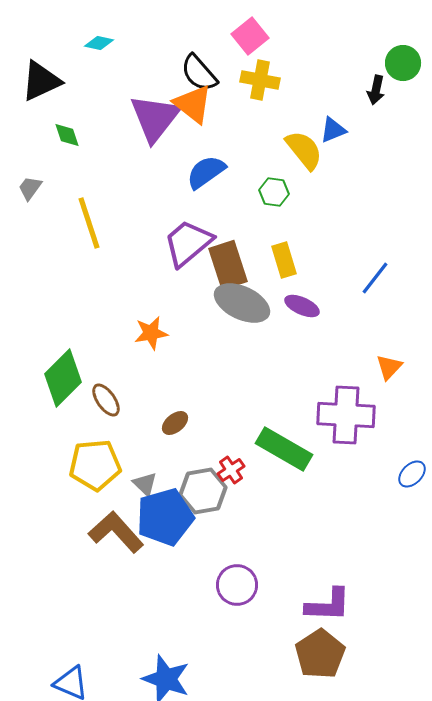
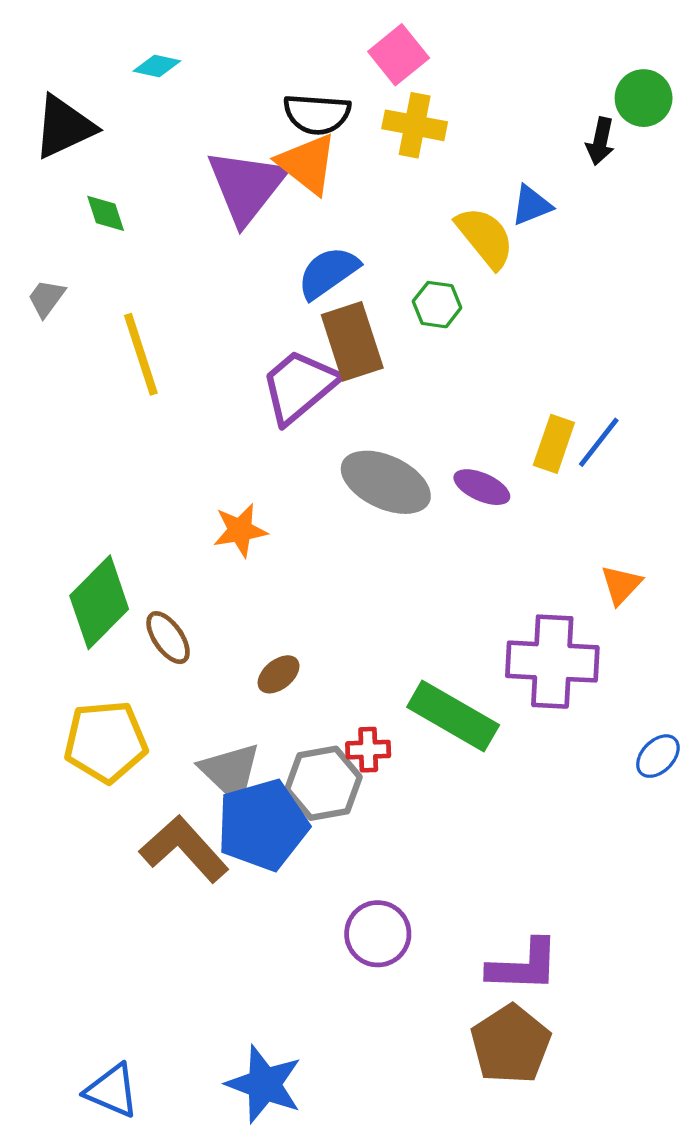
black semicircle: (199, 73) -> (317, 114), turned -45
yellow rectangle: (284, 260) -> (554, 444), moved, turned 36
brown rectangle: (228, 265) -> (352, 341), moved
yellow pentagon: (95, 465) -> (106, 742), moved
red cross: (231, 470) -> (368, 750), turned 32
gray triangle: (145, 484) -> (230, 772), size x1.6

